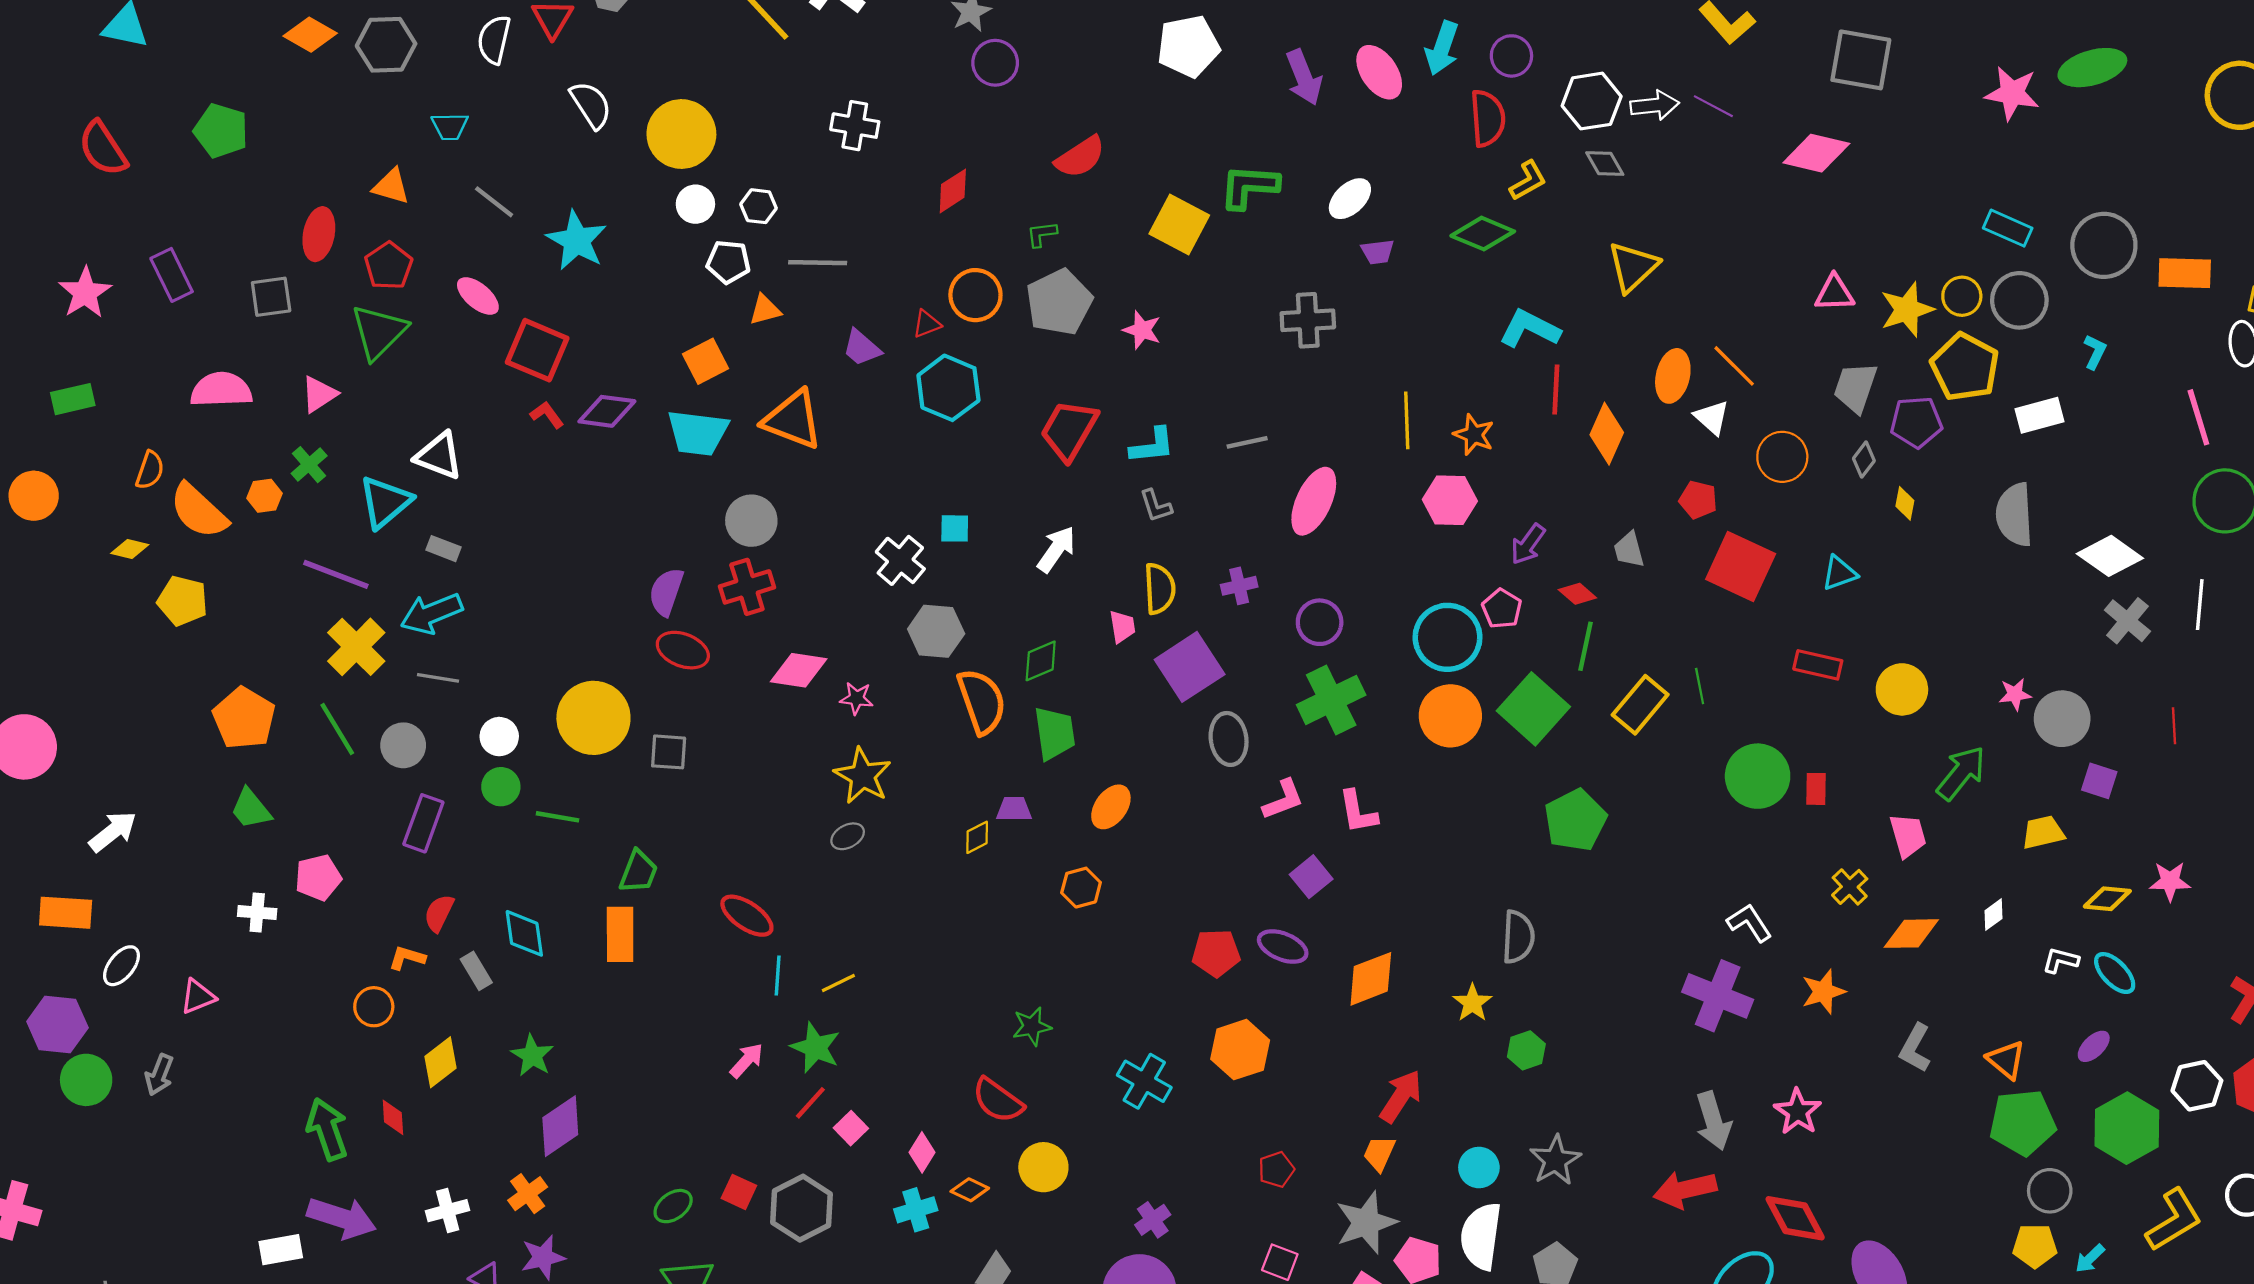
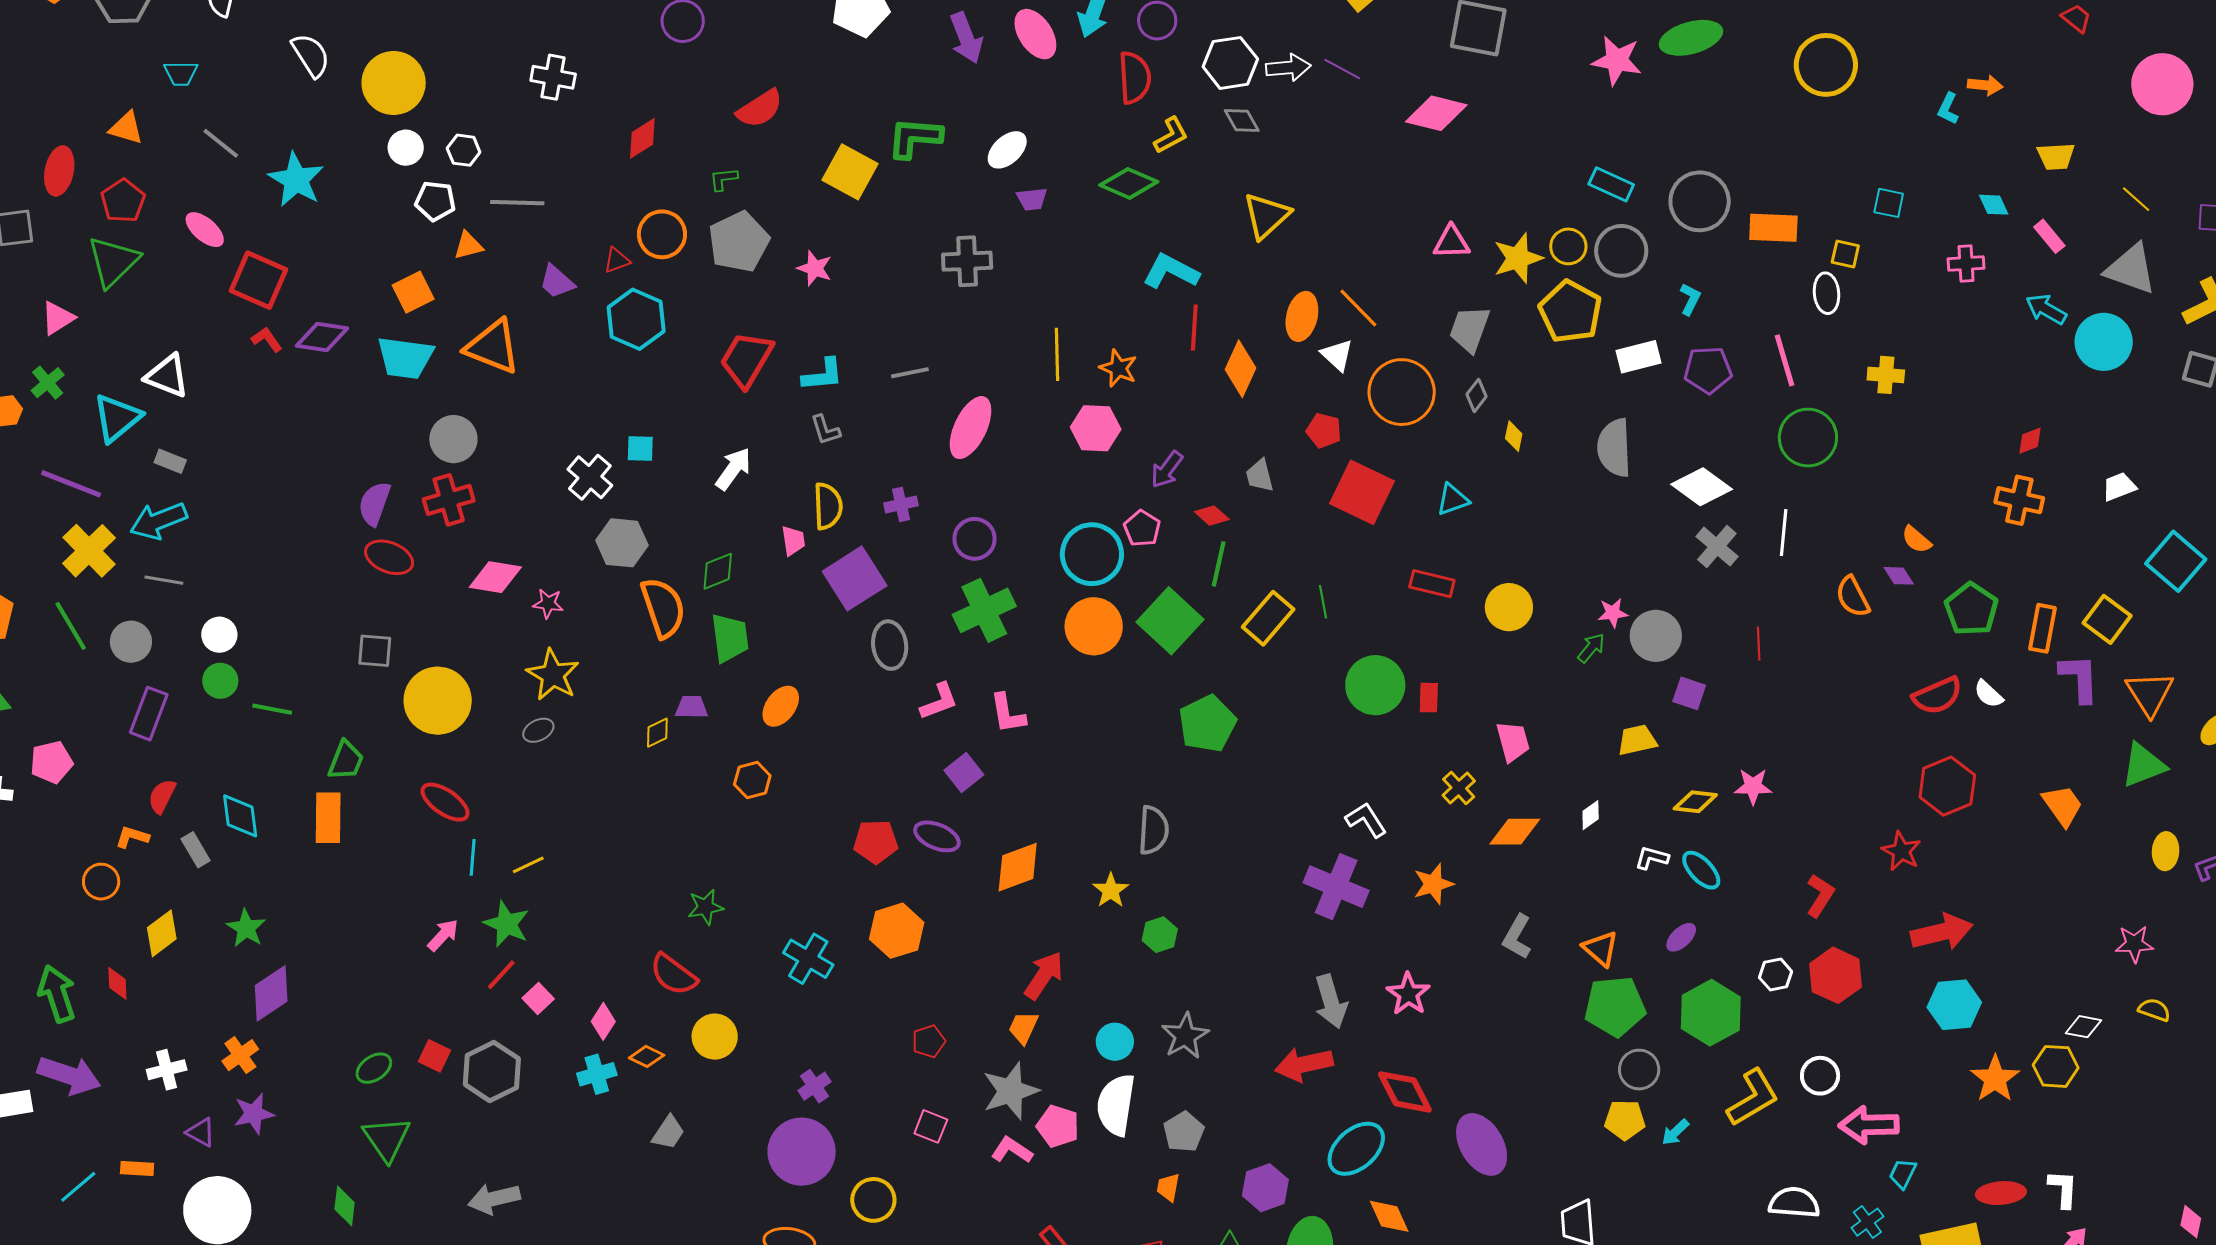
purple pentagon: (1916, 422) -> (1708, 370), moved
orange circle: (1782, 457) -> (1402, 392), size x1.4
yellow circle: (593, 718) -> (438, 701), moved
green arrow: (1961, 773) -> (1591, 648), moved, size x0.6
white hexagon: (2197, 1086) -> (1776, 975), size x0.7

